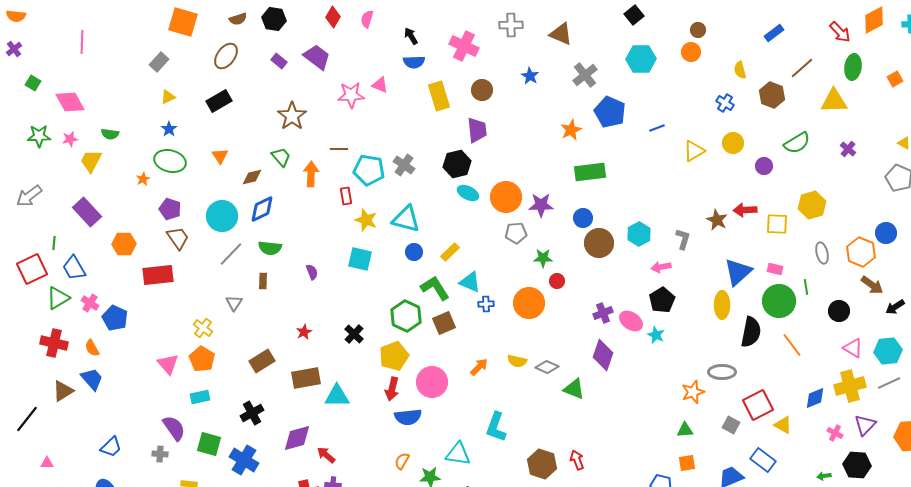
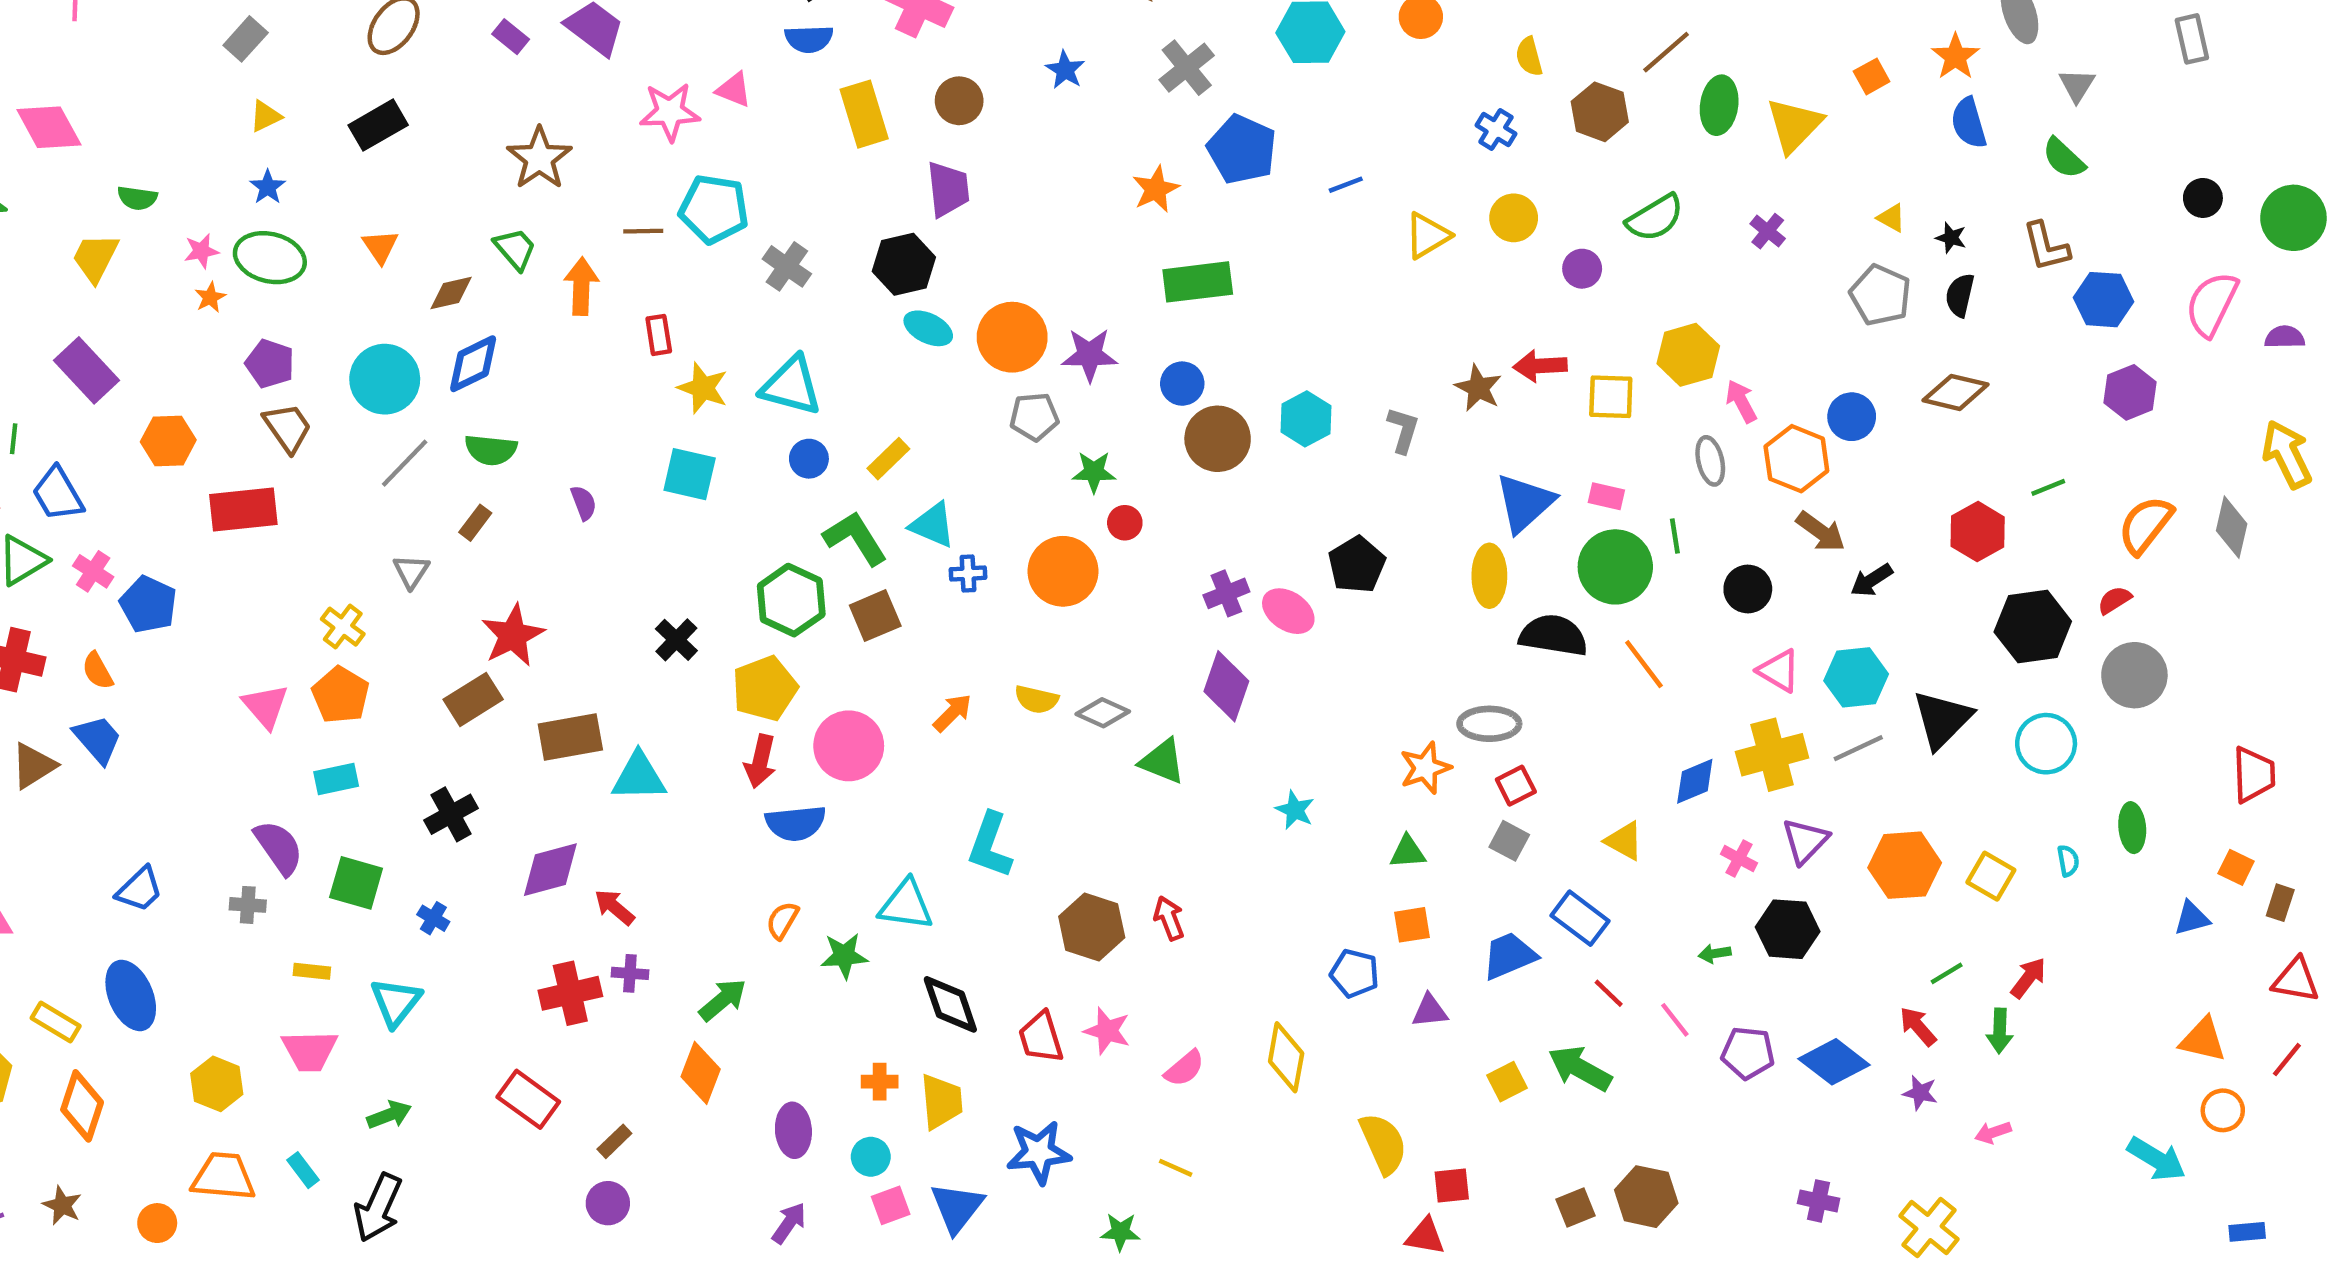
green ellipse: (853, 67) -> (1719, 105), moved
yellow triangle: (834, 101) -> (1794, 125), moved, turned -44
pink star: (70, 139) -> (201, 251), moved
cyan pentagon: (369, 170) -> (714, 209), moved
pink arrow: (661, 267) -> (1741, 401), moved, turned 72
brown rectangle: (263, 281) -> (475, 523), turned 35
red star: (304, 332) -> (513, 635), moved, size x1.8
black semicircle: (751, 332) -> (1553, 635), turned -92
cyan star: (656, 335) -> (1295, 810), moved
red square: (758, 405) -> (1516, 786), moved, size x0.6
blue cross: (244, 460) -> (433, 918), size x0.5

